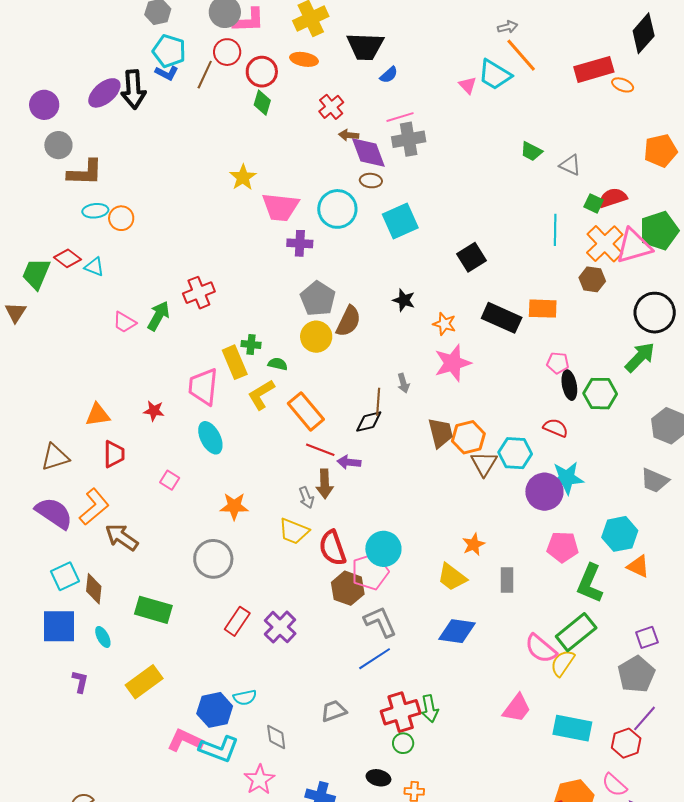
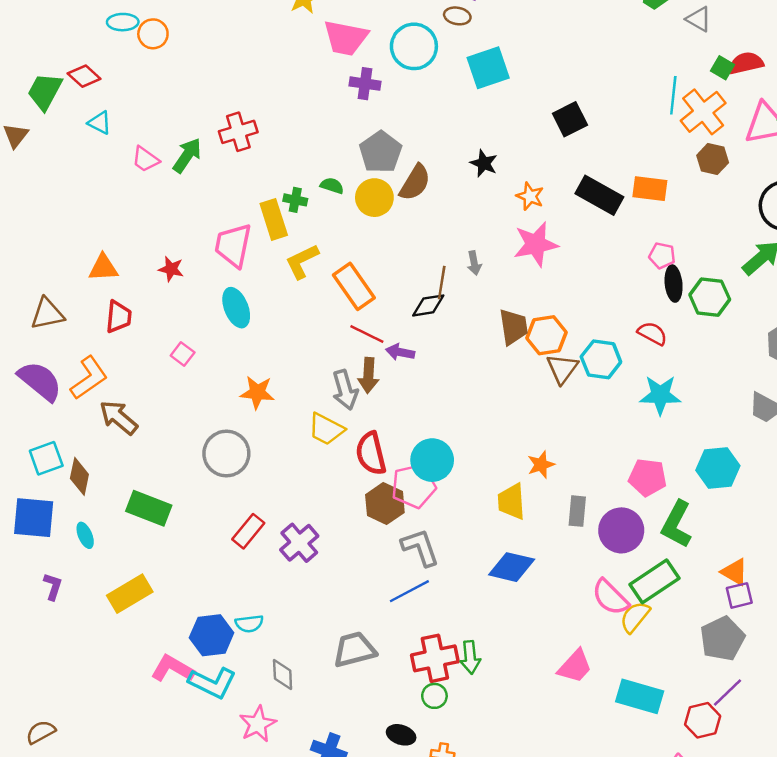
orange cross: (605, 244) -> (703, 112), moved
cyan triangle: (94, 267) -> (100, 123), moved
green semicircle: (278, 364) -> (332, 186), moved
purple circle: (544, 492) -> (621, 530), moved
gray arrow: (306, 497) -> (345, 390), size x1.5
orange triangle: (638, 566) -> (735, 572), moved
yellow trapezoid: (452, 577) -> (511, 501), turned 44
gray trapezoid: (334, 711) -> (354, 650), size x1.4

